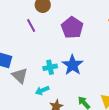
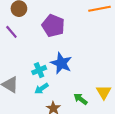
cyan arrow: (42, 90) -> (41, 88), moved

